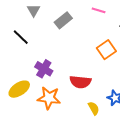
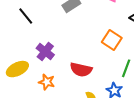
orange square: (106, 50) -> (112, 40), turned -30
orange star: (49, 98) -> (47, 82), size x0.7

